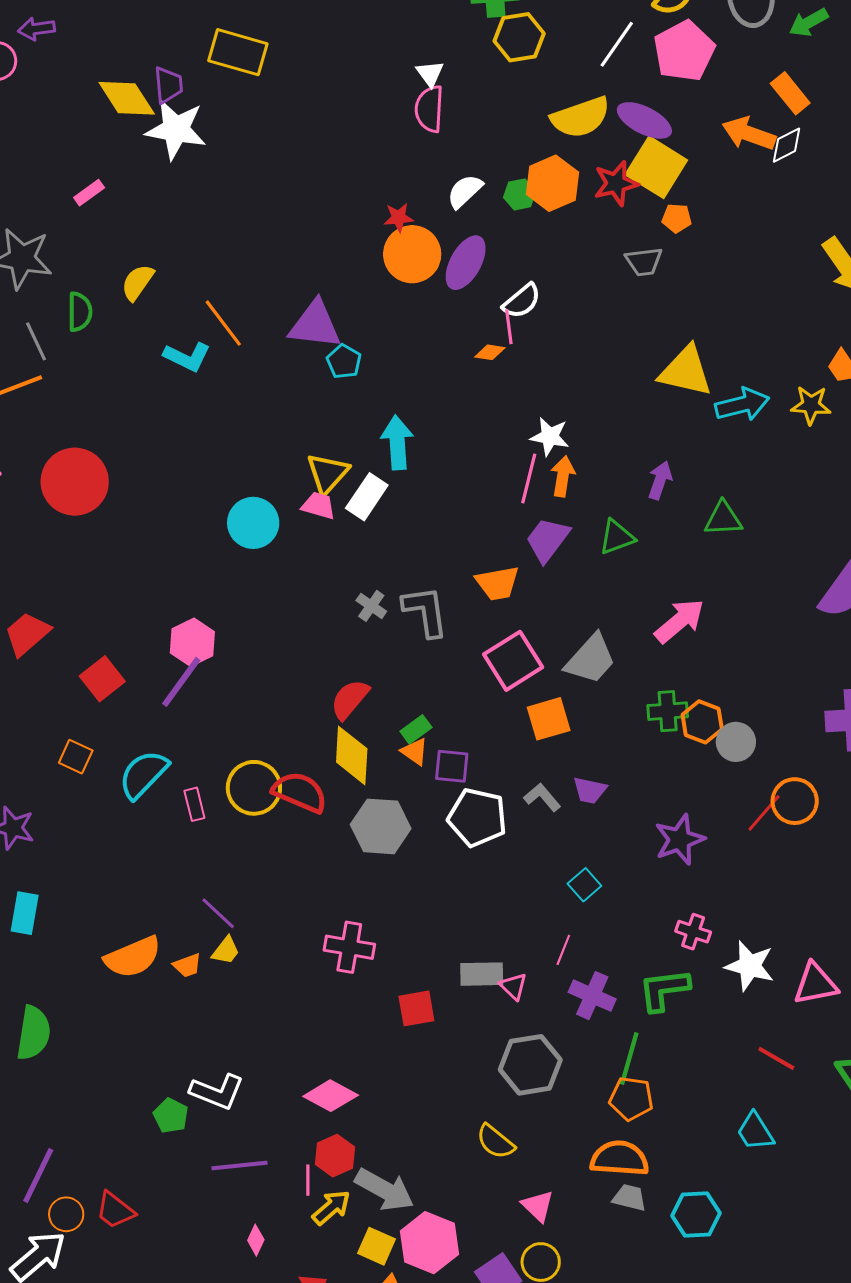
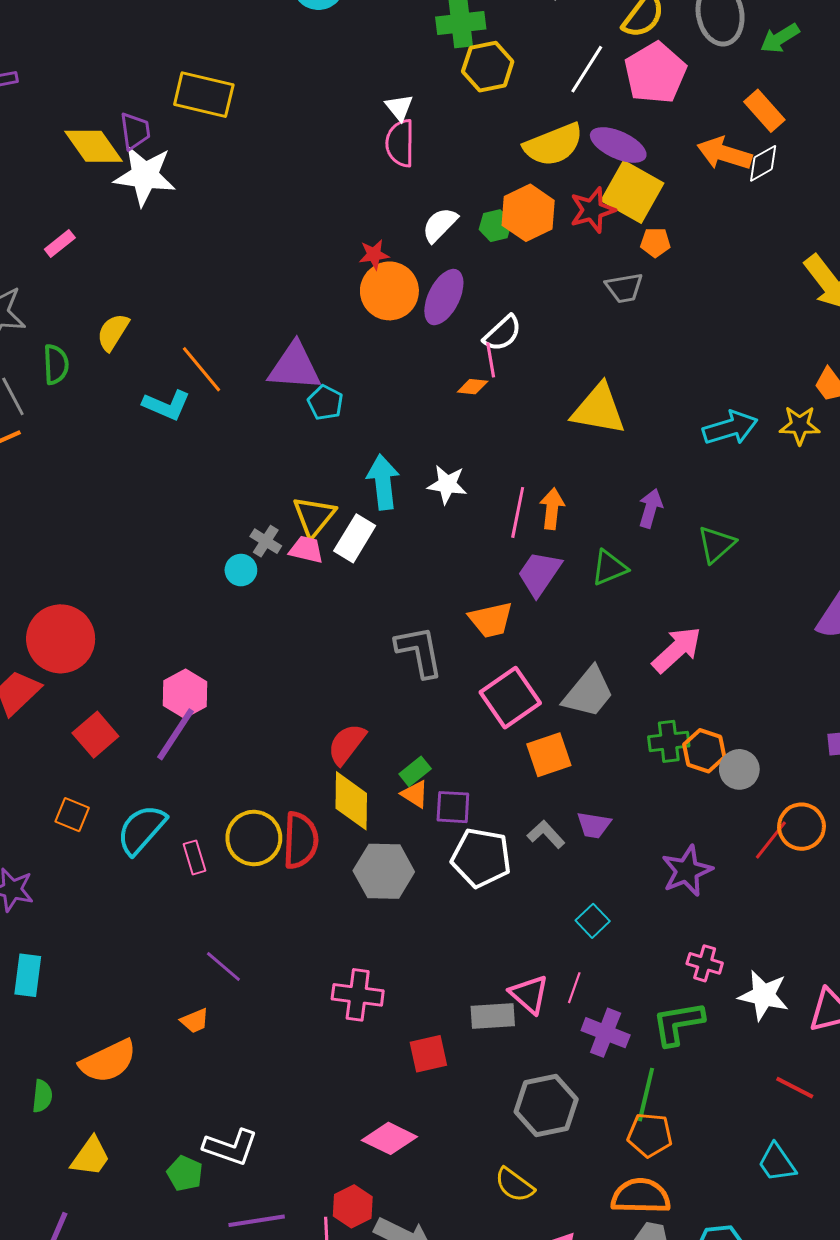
yellow triangle: (686, 371) -> (599, 409), moved
white star: (550, 437) -> (447, 484), moved
red circle: (75, 482) -> (61, 639), moved
green triangle: (723, 519) -> (716, 544), turned -36
cyan circle: (253, 523) -> (241, 570), size x0.6
gray cross: (371, 606) -> (266, 541), moved
red semicircle: (300, 792) -> (300, 840), turned 72
yellow trapezoid: (226, 951) -> (91, 1157), moved, size x1.4
orange semicircle: (133, 957) -> (108, 1061), moved
pink triangle: (513, 986) -> (529, 994), moved, size x1.4
green semicircle: (34, 1033) -> (42, 1096), size x0.6
pink diamond: (331, 1096) -> (389, 1138), moved

